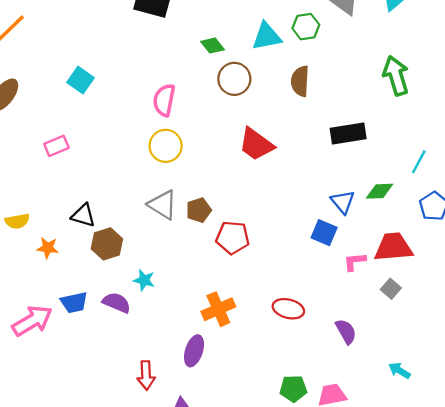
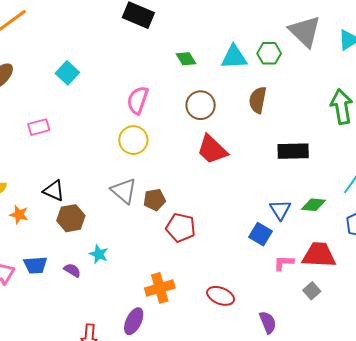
brown circle: (234, 79) -> (201, 105), moved
purple semicircle: (117, 303) -> (72, 270), size x0.7

